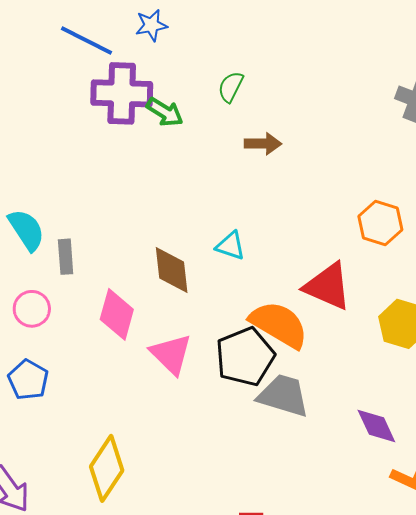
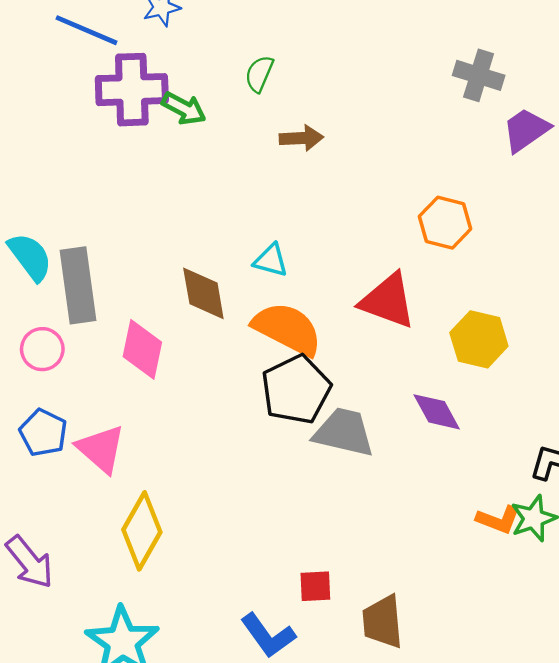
gray rectangle: (66, 257) -> (78, 285), size x1.8
orange semicircle: (279, 325) -> (287, 329), moved
pink triangle: (171, 354) -> (101, 449), moved
purple diamond: (376, 426) -> (437, 412), moved

